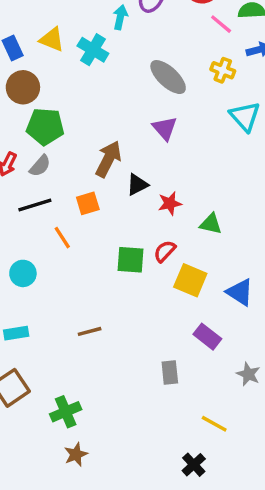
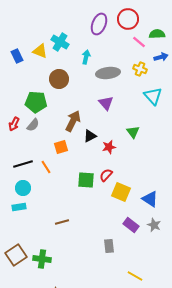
cyan arrow: (120, 17) -> (86, 57), moved
cyan cross: (93, 50) -> (60, 42), moved
gray ellipse: (168, 77) -> (108, 73), turned -50
brown circle: (23, 87) -> (59, 79), moved
black line: (35, 205) -> (23, 164), moved
green triangle: (211, 224) -> (133, 132), moved, turned 40
cyan rectangle: (16, 333) -> (19, 207), moved
gray star: (248, 374) -> (154, 225), moved
green cross: (66, 412) -> (42, 259), moved, turned 30

